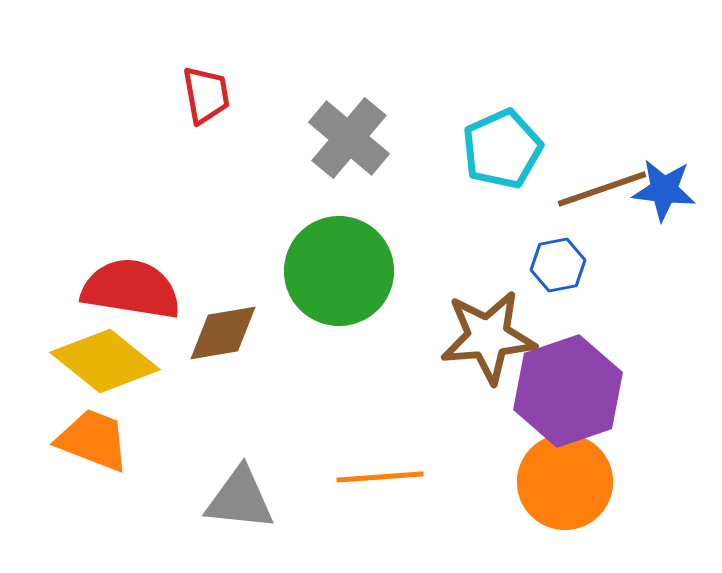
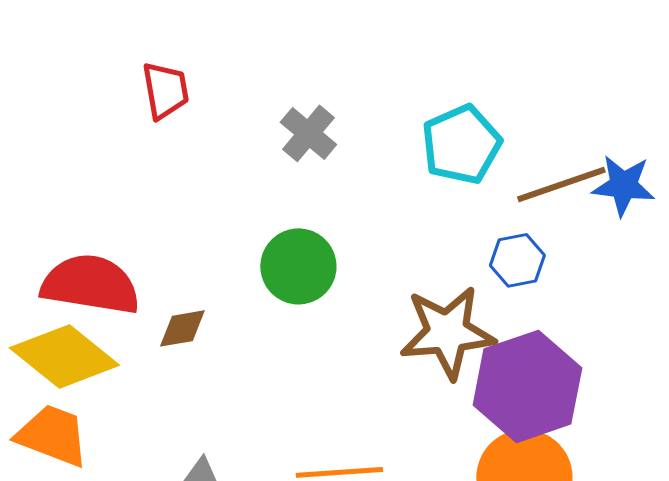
gray cross: (349, 138) -> (308, 133), size x0.7
green circle: (339, 271) -> (298, 266), size x0.7
brown diamond: (223, 333) -> (182, 328), size x0.7

